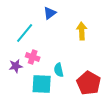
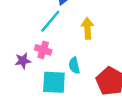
yellow arrow: (82, 31) -> (88, 28), moved
cyan line: (25, 33) -> (50, 21), moved

